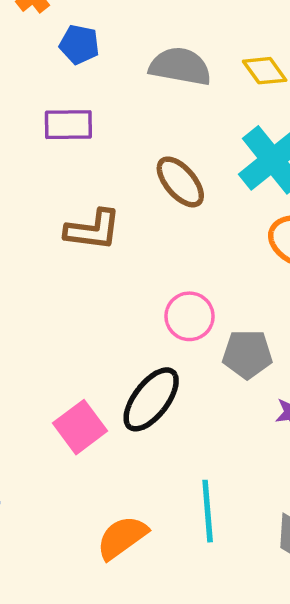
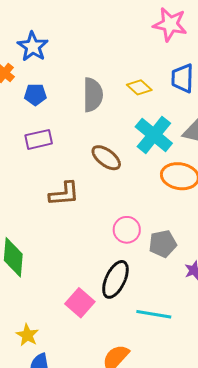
gray semicircle: (180, 66) -> (93, 95), turned 92
cyan line: (208, 511) -> (154, 314), moved, turned -64

